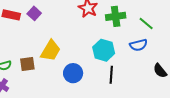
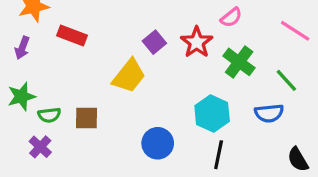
purple square: (34, 13) -> (154, 42), moved
green cross: (116, 16) -> (239, 62), turned 36
yellow trapezoid: (51, 51) -> (129, 76), moved

